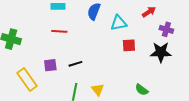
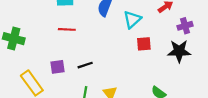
cyan triangle: (119, 23) -> (132, 19), turned -30
purple cross: (166, 29) -> (185, 26), turned -32

